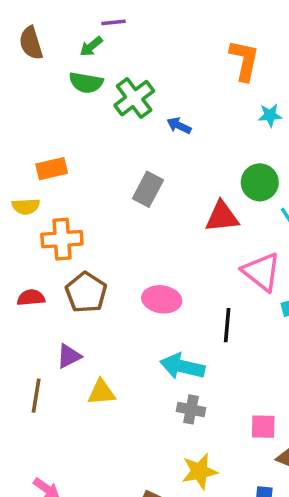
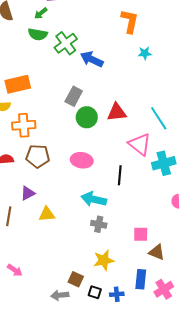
blue arrow: (179, 126) -> (92, 59), size x1.6
orange rectangle: (52, 169) -> (18, 84), size x1.4
green circle: (260, 182) -> (87, 117), moved
brown pentagon: (86, 292) -> (38, 156), turned -30

